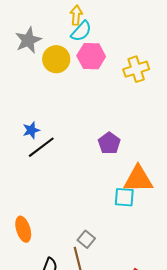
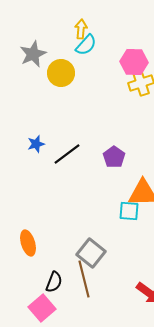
pink hexagon: (91, 56) -> (134, 62), moved
black line: (41, 147) -> (67, 154), moved
gray square: (86, 239) -> (91, 253), size x1.6

